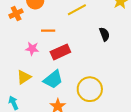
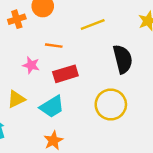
black semicircle: (104, 34) -> (123, 59), size x1.6
yellow circle: (90, 89) -> (111, 105), moved

